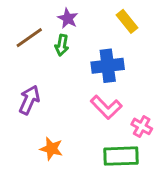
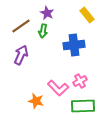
purple arrow: (29, 100) -> (21, 55), moved
pink L-shape: (106, 107) -> (58, 88), moved
pink cross: (142, 126) -> (80, 81), moved, turned 32

